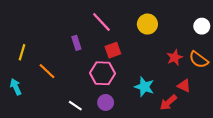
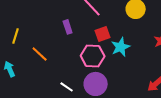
cyan star: (144, 87) -> (121, 47), moved, turned 30
purple circle: (106, 102) -> (96, 84), size x1.5

